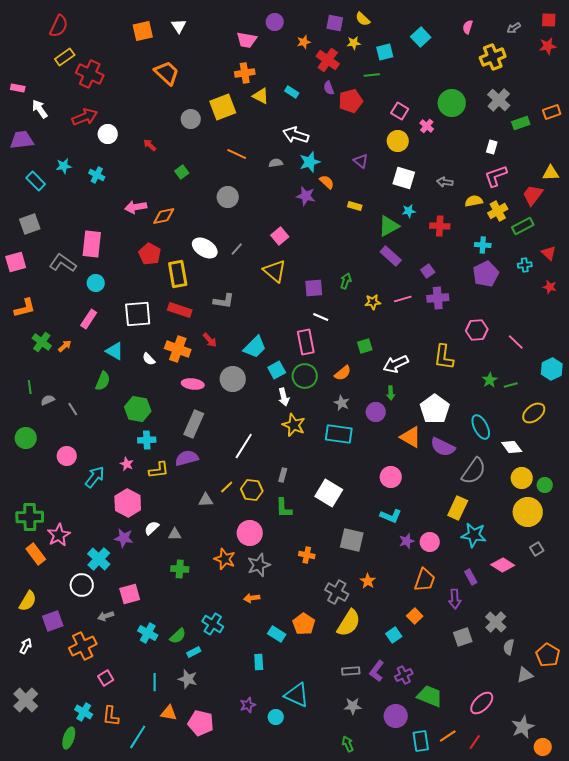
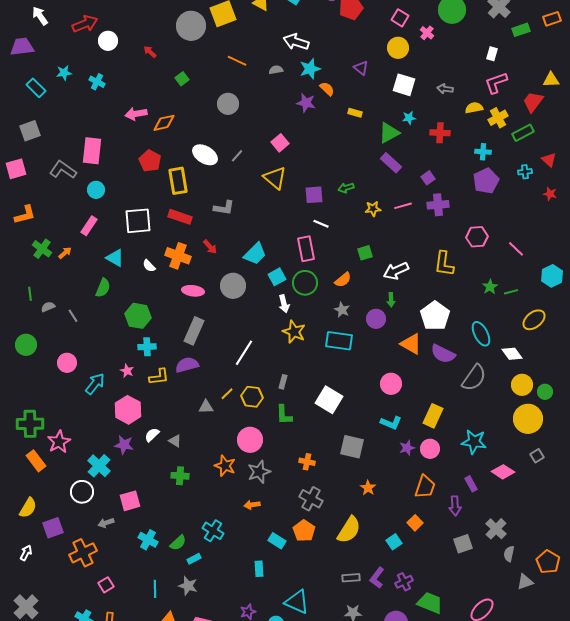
gray circle: (191, 119) -> (191, 26), size x1.5
green arrow: (346, 281) -> (346, 188), turned -126
yellow rectangle: (458, 508) -> (433, 416), moved
gray triangle: (175, 534) -> (175, 441), turned 32
gray cross: (337, 592) -> (311, 499), moved

